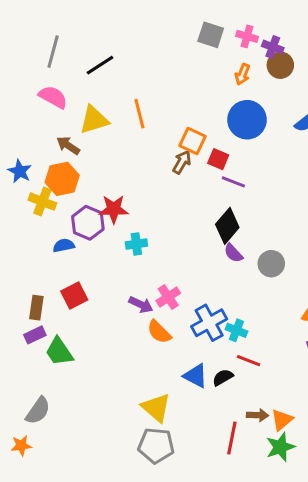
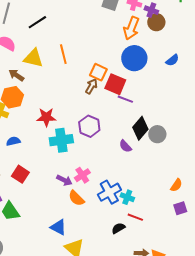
orange arrow: (242, 74) -> (131, 28), size x1.6
yellow triangle: (94, 120) -> (33, 58), turned 30
red square: (218, 159) -> (115, 84), size x1.5
purple hexagon: (88, 223) -> (89, 126), moved
black diamond: (227, 226) -> (140, 128), moved
cyan cross: (136, 244) -> (61, 140), size x1.6
gray circle: (271, 264) -> (157, 134), moved
red square: (74, 296) -> (20, 174), turned -30
blue triangle: (195, 376) -> (58, 227), moved

